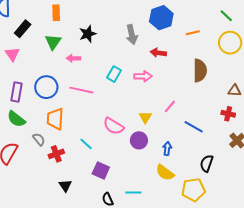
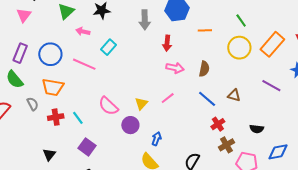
red arrow: (158, 53) -> (167, 43), turned -105
brown semicircle: (200, 71) -> (204, 69), size x0.7
cyan rectangle: (114, 74) -> (109, 47), moved
pink arrow: (143, 76) -> (175, 68), moved
red cross: (228, 114) -> (218, 124), moved, turned 32
orange trapezoid: (55, 119) -> (53, 87), turned -95
blue line: (194, 127) -> (207, 99), moved
red cross: (56, 154) -> (56, 117), moved

